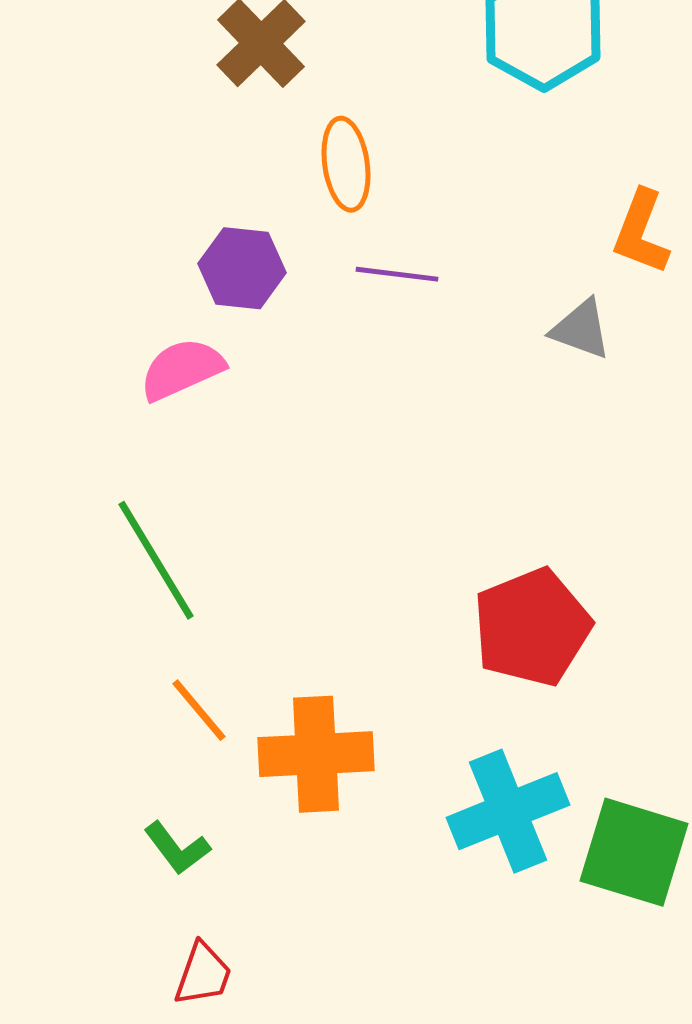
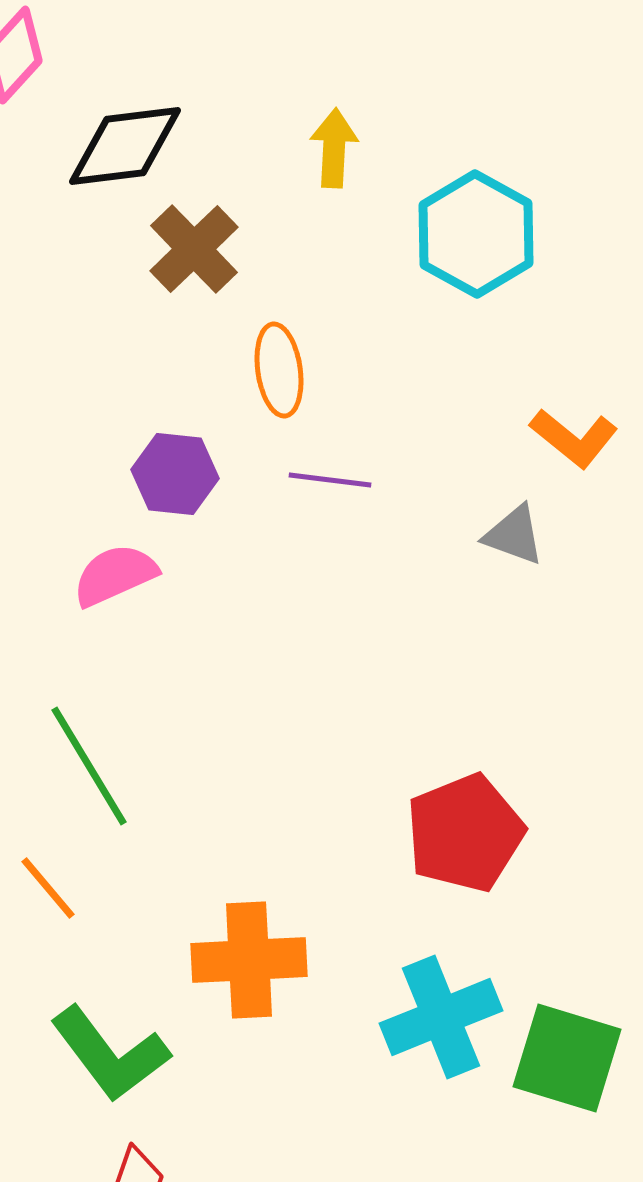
orange L-shape: (641, 232) -> (574, 438), turned -72
orange line: (199, 710) -> (48, 888), moved
green L-shape: (177, 848) -> (110, 1054), size x1.8

